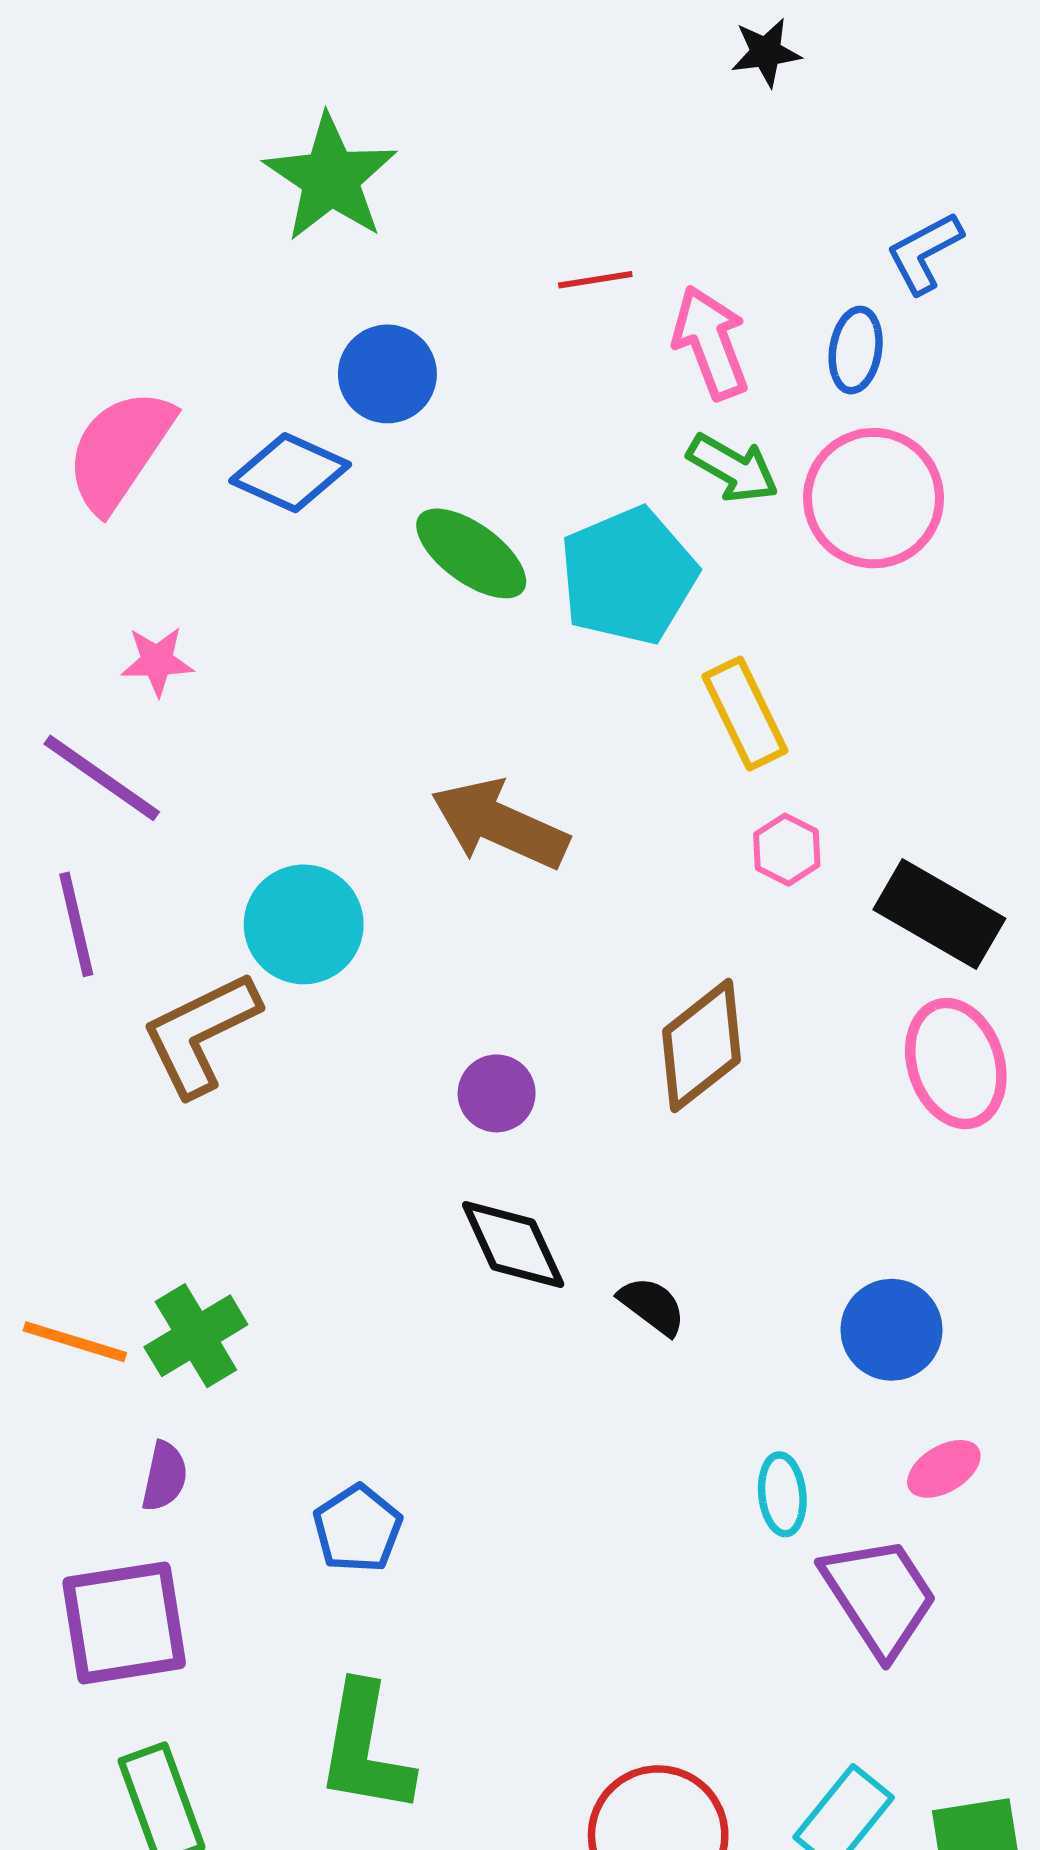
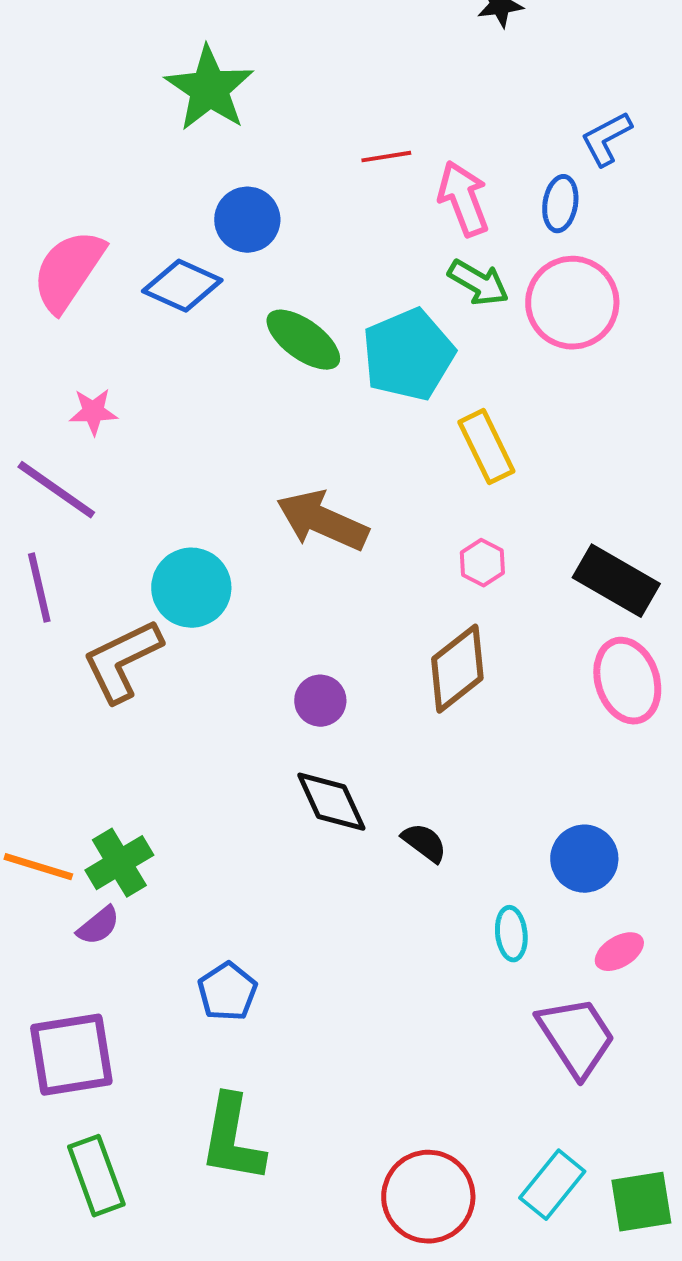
pink hexagon: (787, 850) -> (482, 563), moved
purple semicircle: (165, 1476) -> (98, 926), moved, turned 39
cyan ellipse: (782, 1494) -> (511, 934), moved

